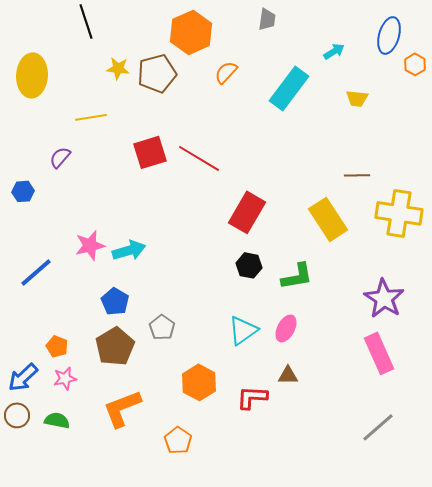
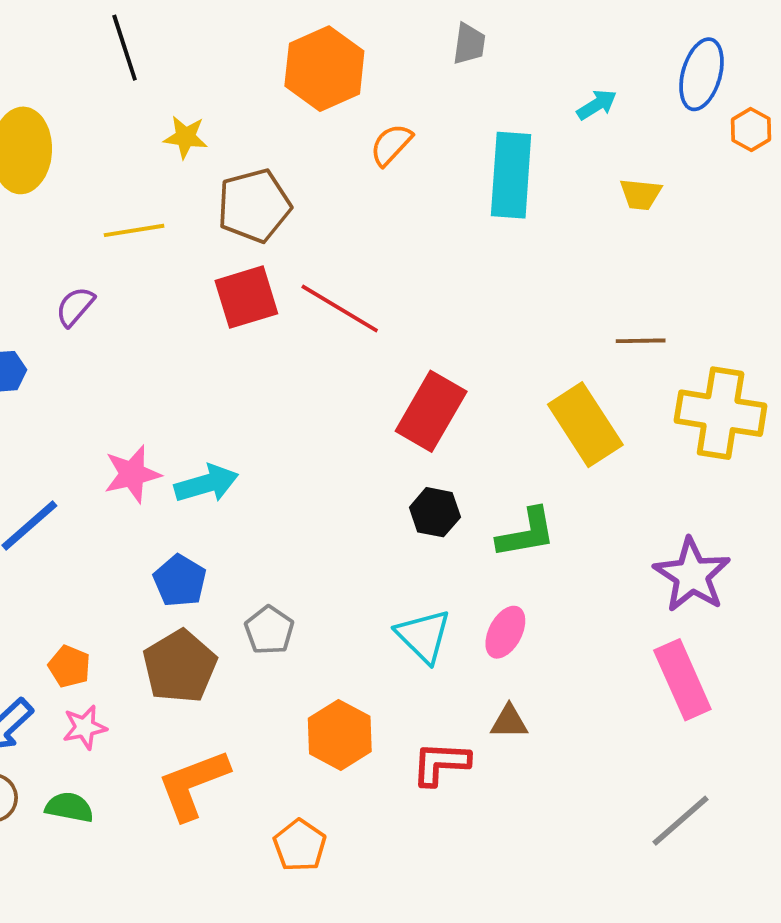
brown pentagon: (157, 73) -> (254, 206), moved
cyan rectangle: (289, 88) -> (511, 175), turned -33
cyan triangle: (243, 330) -> (423, 636), turned -40

